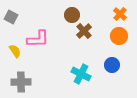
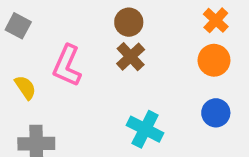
brown cross: (84, 31) -> (131, 57), moved
pink L-shape: (38, 39) -> (67, 66), turned 115
blue circle: (112, 65) -> (216, 113), moved

